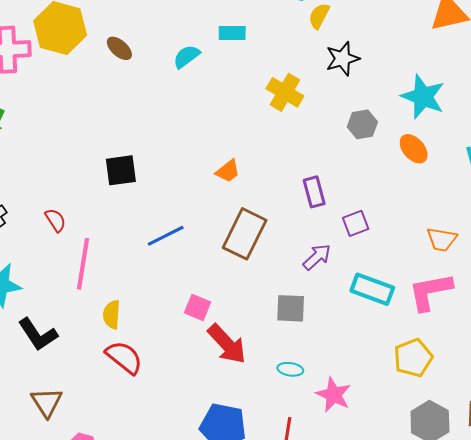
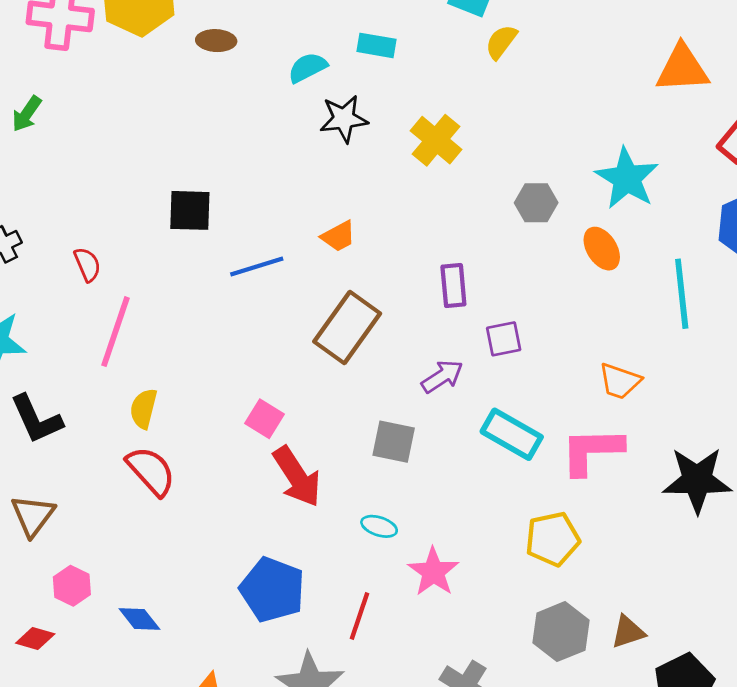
brown ellipse: (119, 48) -> (216, 41), turned -48
black star: (343, 59) -> (344, 119), moved
blue line: (166, 236) -> (257, 266), moved

